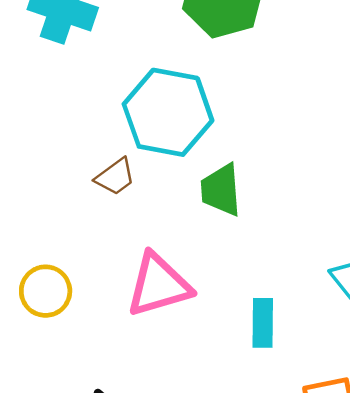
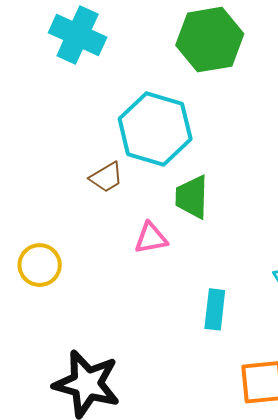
pink triangle: (159, 285) -> (151, 238), moved, size x0.6

